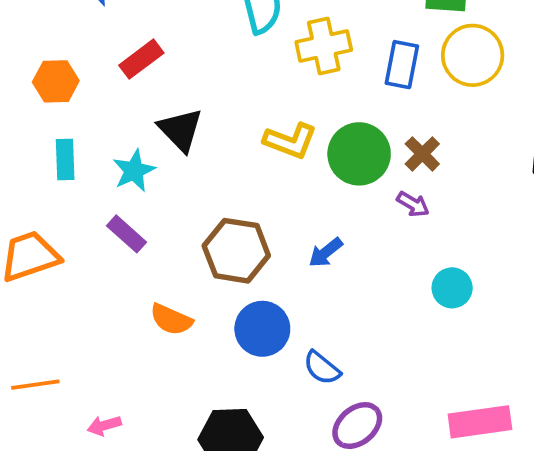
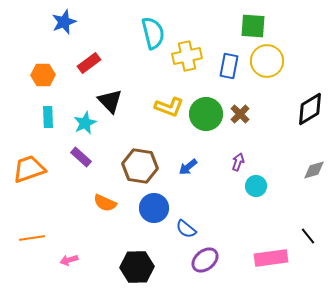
purple arrow: (413, 204) -> (238, 162), moved, turned -102

